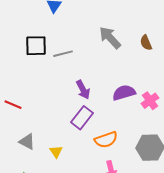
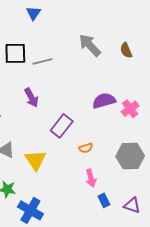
purple arrow: (83, 90) -> (31, 98), moved
orange semicircle: (106, 140) -> (86, 148), size x0.6
yellow triangle: (56, 152) -> (35, 160), size x1.6

